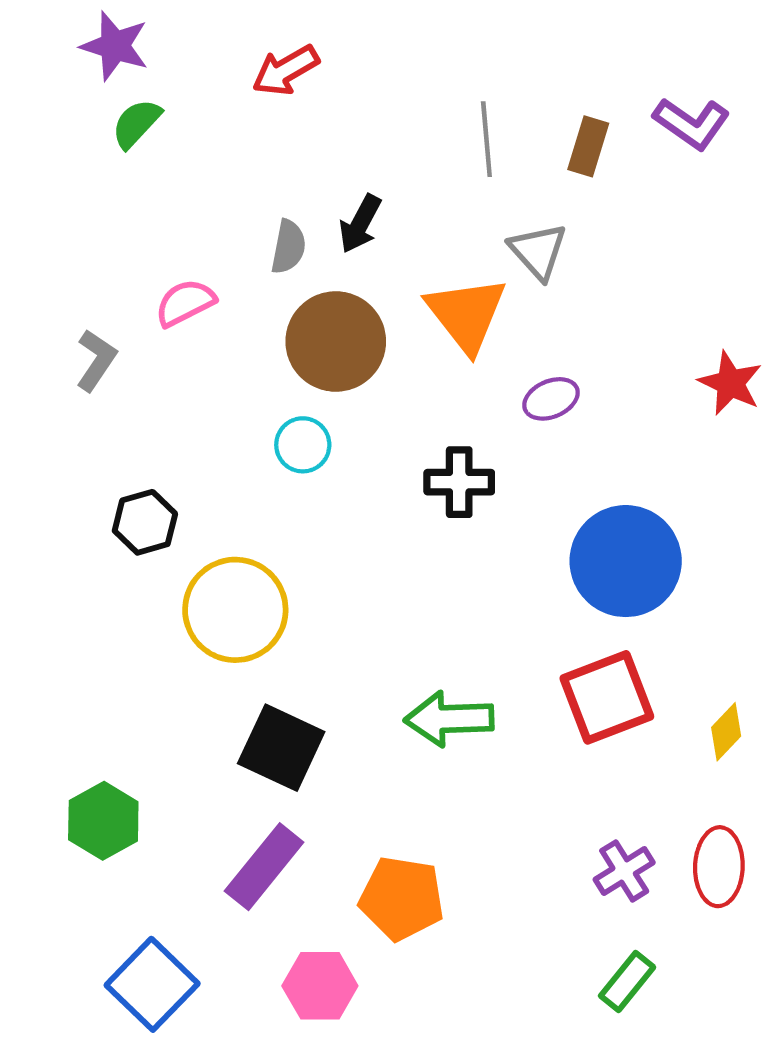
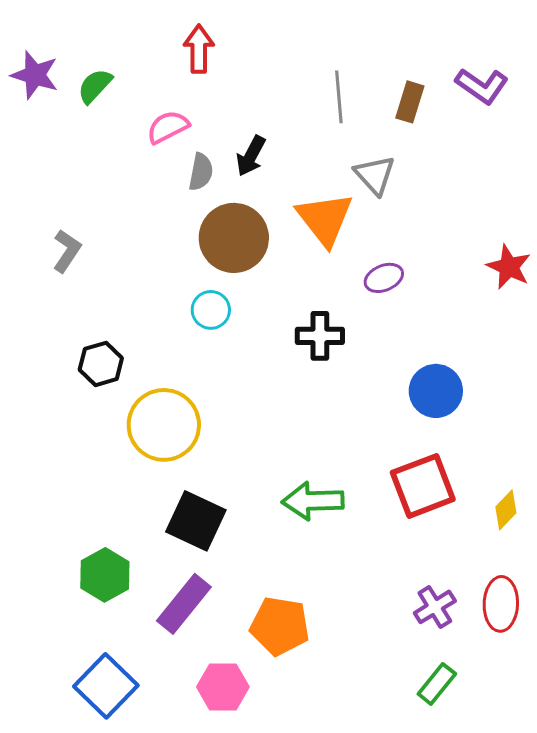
purple star: (115, 46) -> (35, 75), moved
red arrow: (286, 70) -> (199, 49), turned 120
pink semicircle: (185, 303) -> (168, 127), moved
blue circle: (626, 561) -> (436, 391), size x0.7
green hexagon: (103, 821) -> (105, 575), moved

